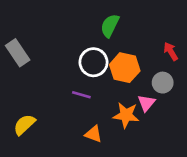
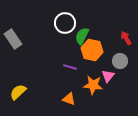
green semicircle: (110, 26) -> (82, 36), moved
white circle: (94, 62) -> (65, 23), moved
purple line: (81, 95) -> (70, 67), moved

